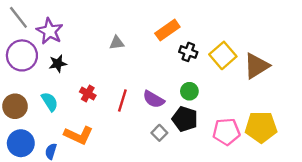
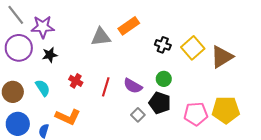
orange rectangle: (167, 30) -> (129, 26), moved
purple star: (50, 31) -> (43, 27), turned -30
gray triangle: (117, 43) -> (101, 37), size x1.5

